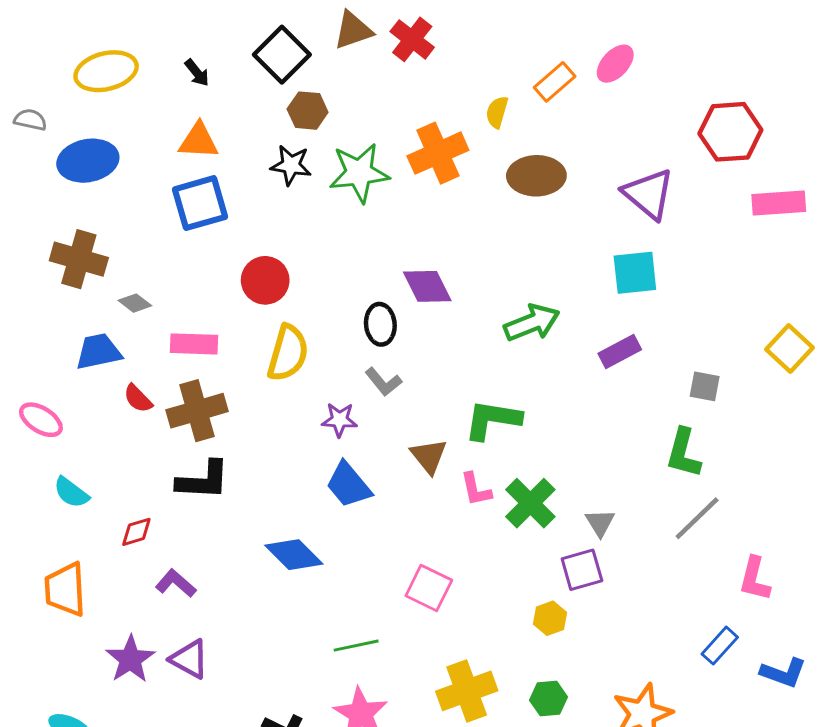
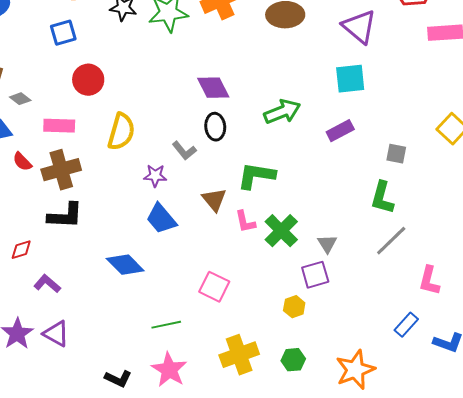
blue square: (200, 203) -> (63, 33), size x0.7
red circle: (265, 280) -> (88, 80), moved
black ellipse: (380, 324) -> (215, 127), moved

